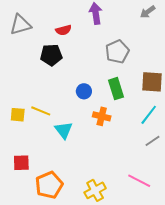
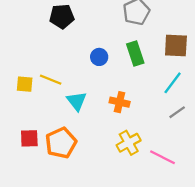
orange cross: (102, 116) -> (120, 102), moved
orange pentagon: (49, 185) -> (61, 143), moved
yellow cross: (95, 190) -> (129, 143), moved

